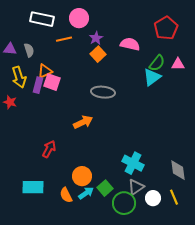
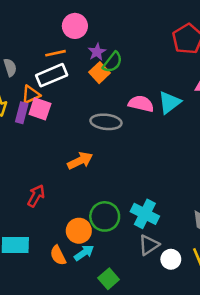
white rectangle: (42, 19) -> (52, 75), moved, turned -35
pink semicircle: (130, 44) -> (141, 104), moved
green semicircle: (157, 63) -> (112, 62), moved
green square: (105, 188) -> (109, 279), moved
green circle: (124, 203) -> (105, 216), moved

